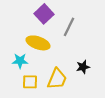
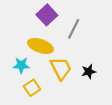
yellow trapezoid: (57, 79) -> (61, 68), moved, turned -50
yellow square: (30, 82) -> (32, 88), turned -35

